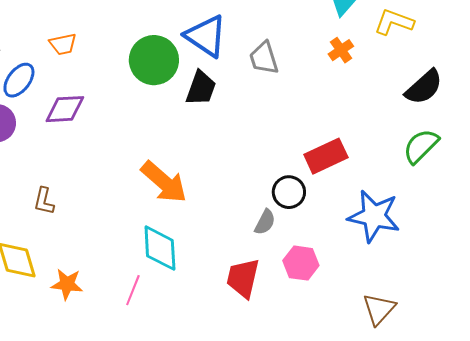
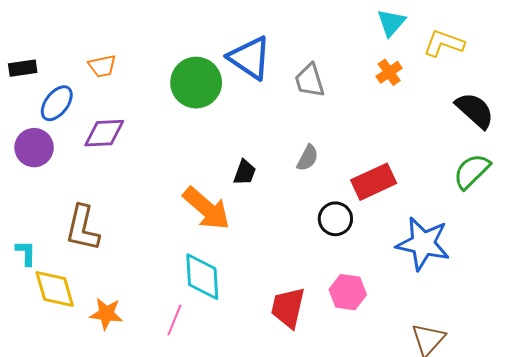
black semicircle: (424, 87) -> (475, 110), turned -96
black trapezoid: (201, 88) -> (245, 172), moved, size x0.7
brown L-shape: (44, 201) -> (83, 228), size x1.6
gray semicircle: (265, 222) -> (308, 158), moved

